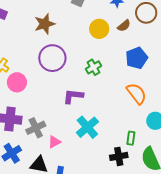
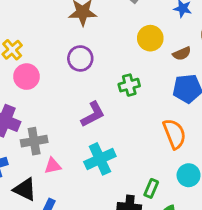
brown semicircle: (124, 26) -> (182, 54), moved
purple circle: (52, 58) -> (80, 58), size x0.7
purple L-shape: (73, 96) -> (93, 114), turned 130

